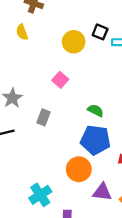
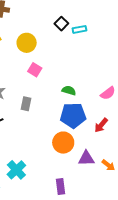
black square: (100, 32) -> (61, 24), turned 32
yellow circle: (74, 42) -> (27, 43), moved
cyan cross: (40, 195) -> (16, 170), moved

